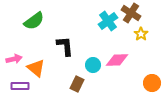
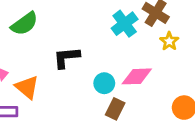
black L-shape: (65, 46) -> (66, 57), turned -90
brown rectangle: (77, 84) -> (115, 109), moved

